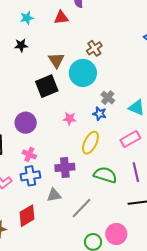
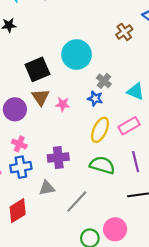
brown cross: (94, 48) -> (124, 32), moved
brown triangle: (56, 60) -> (41, 97), moved
yellow ellipse: (90, 143) -> (100, 130), moved

